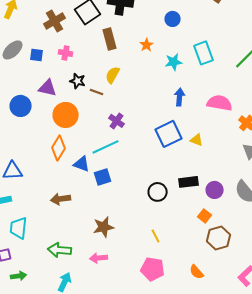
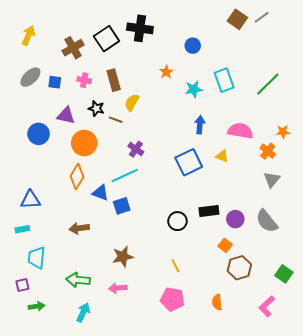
brown rectangle: (110, 39) -> (114, 80), moved
yellow triangle: (197, 140) -> (222, 156), moved
orange semicircle: (197, 272) -> (217, 302), turned 35

